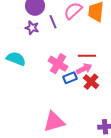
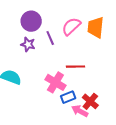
red line: (87, 56) -> (76, 67), moved
pink arrow: (84, 69) -> (80, 111), moved, turned -126

